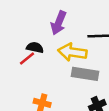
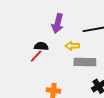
yellow arrow: (72, 52) -> (72, 46), size x0.6

